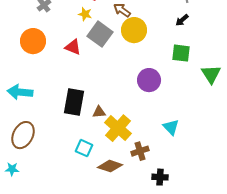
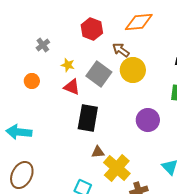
yellow star: (85, 14) -> (68, 65), moved
orange circle: (33, 41) -> (32, 81), size x0.6
black rectangle: (74, 102) -> (88, 118), moved

